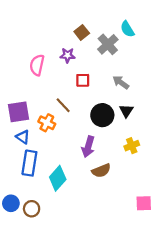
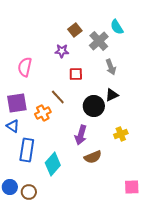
pink semicircle: (37, 65) -> (25, 67), moved
gray arrow: (121, 82) -> (111, 67), moved, turned -147
black triangle: (126, 111) -> (112, 95), moved, turned 32
orange cross: (47, 123) -> (43, 113), turned 35
blue triangle: (23, 137) -> (13, 126), moved

